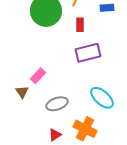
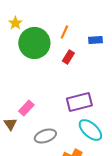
red rectangle: (80, 25) -> (68, 57), turned 32
purple rectangle: (88, 53) -> (79, 102), moved

